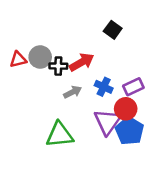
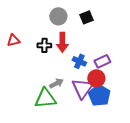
black square: (113, 30) -> (86, 17), turned 32
gray circle: (40, 57) -> (58, 16), moved
red arrow: (82, 62) -> (62, 42), turned 120
gray arrow: (73, 92) -> (56, 83), moved

